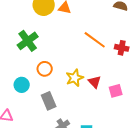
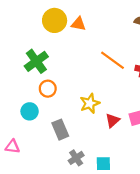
orange circle: (45, 69) -> (48, 89), moved
red triangle: (95, 82) -> (113, 120), moved, turned 32

